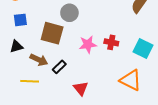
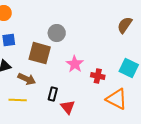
red cross: (111, 42) -> (98, 76), moved
pink star: (88, 44) -> (75, 64), turned -30
black rectangle: (59, 67) -> (53, 94), moved, turned -32

